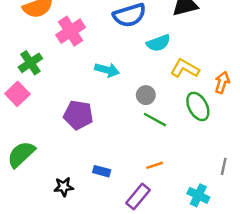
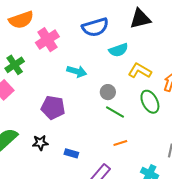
orange line: (155, 165) -> (120, 143), moved
black star: (64, 187) -> (40, 143), moved

